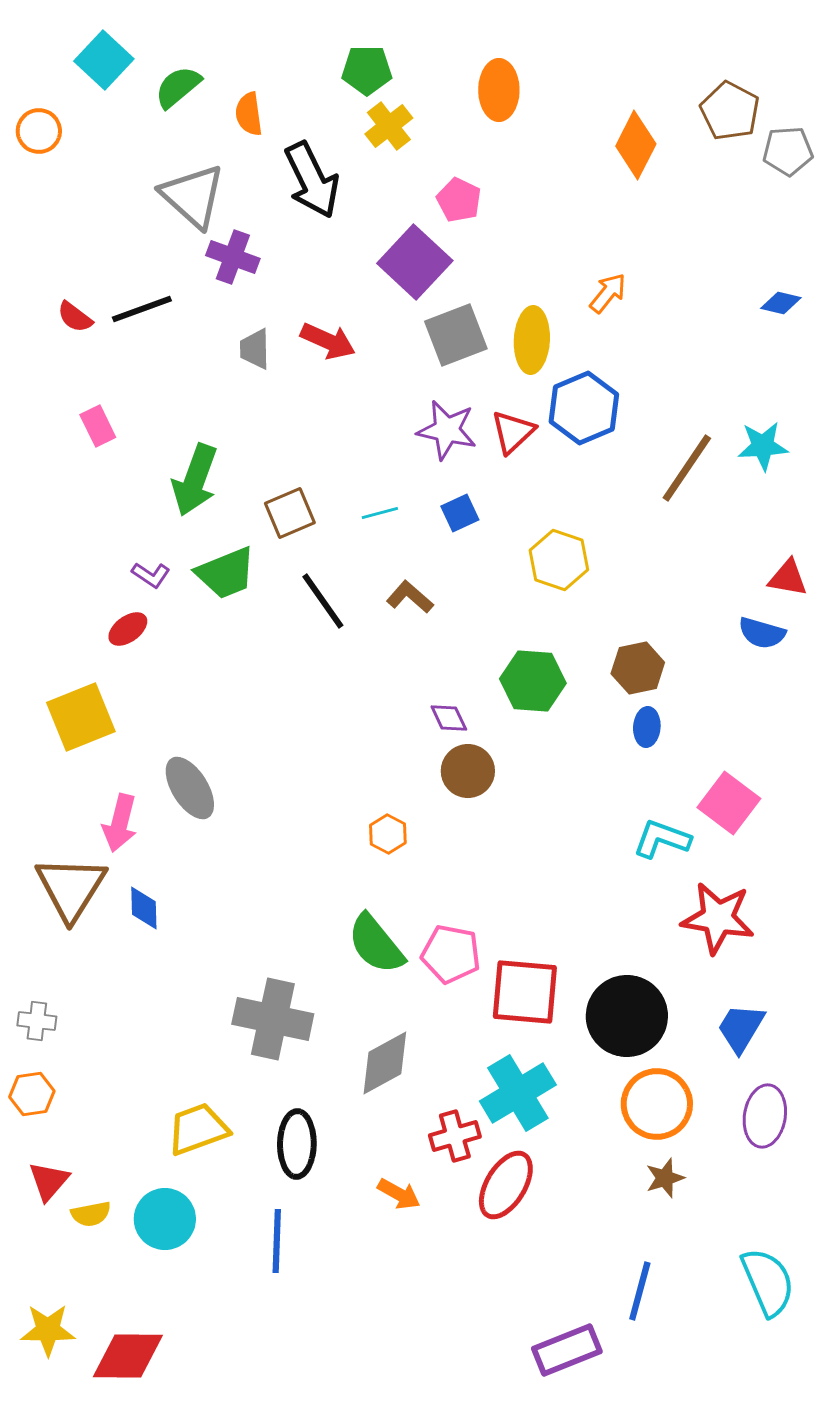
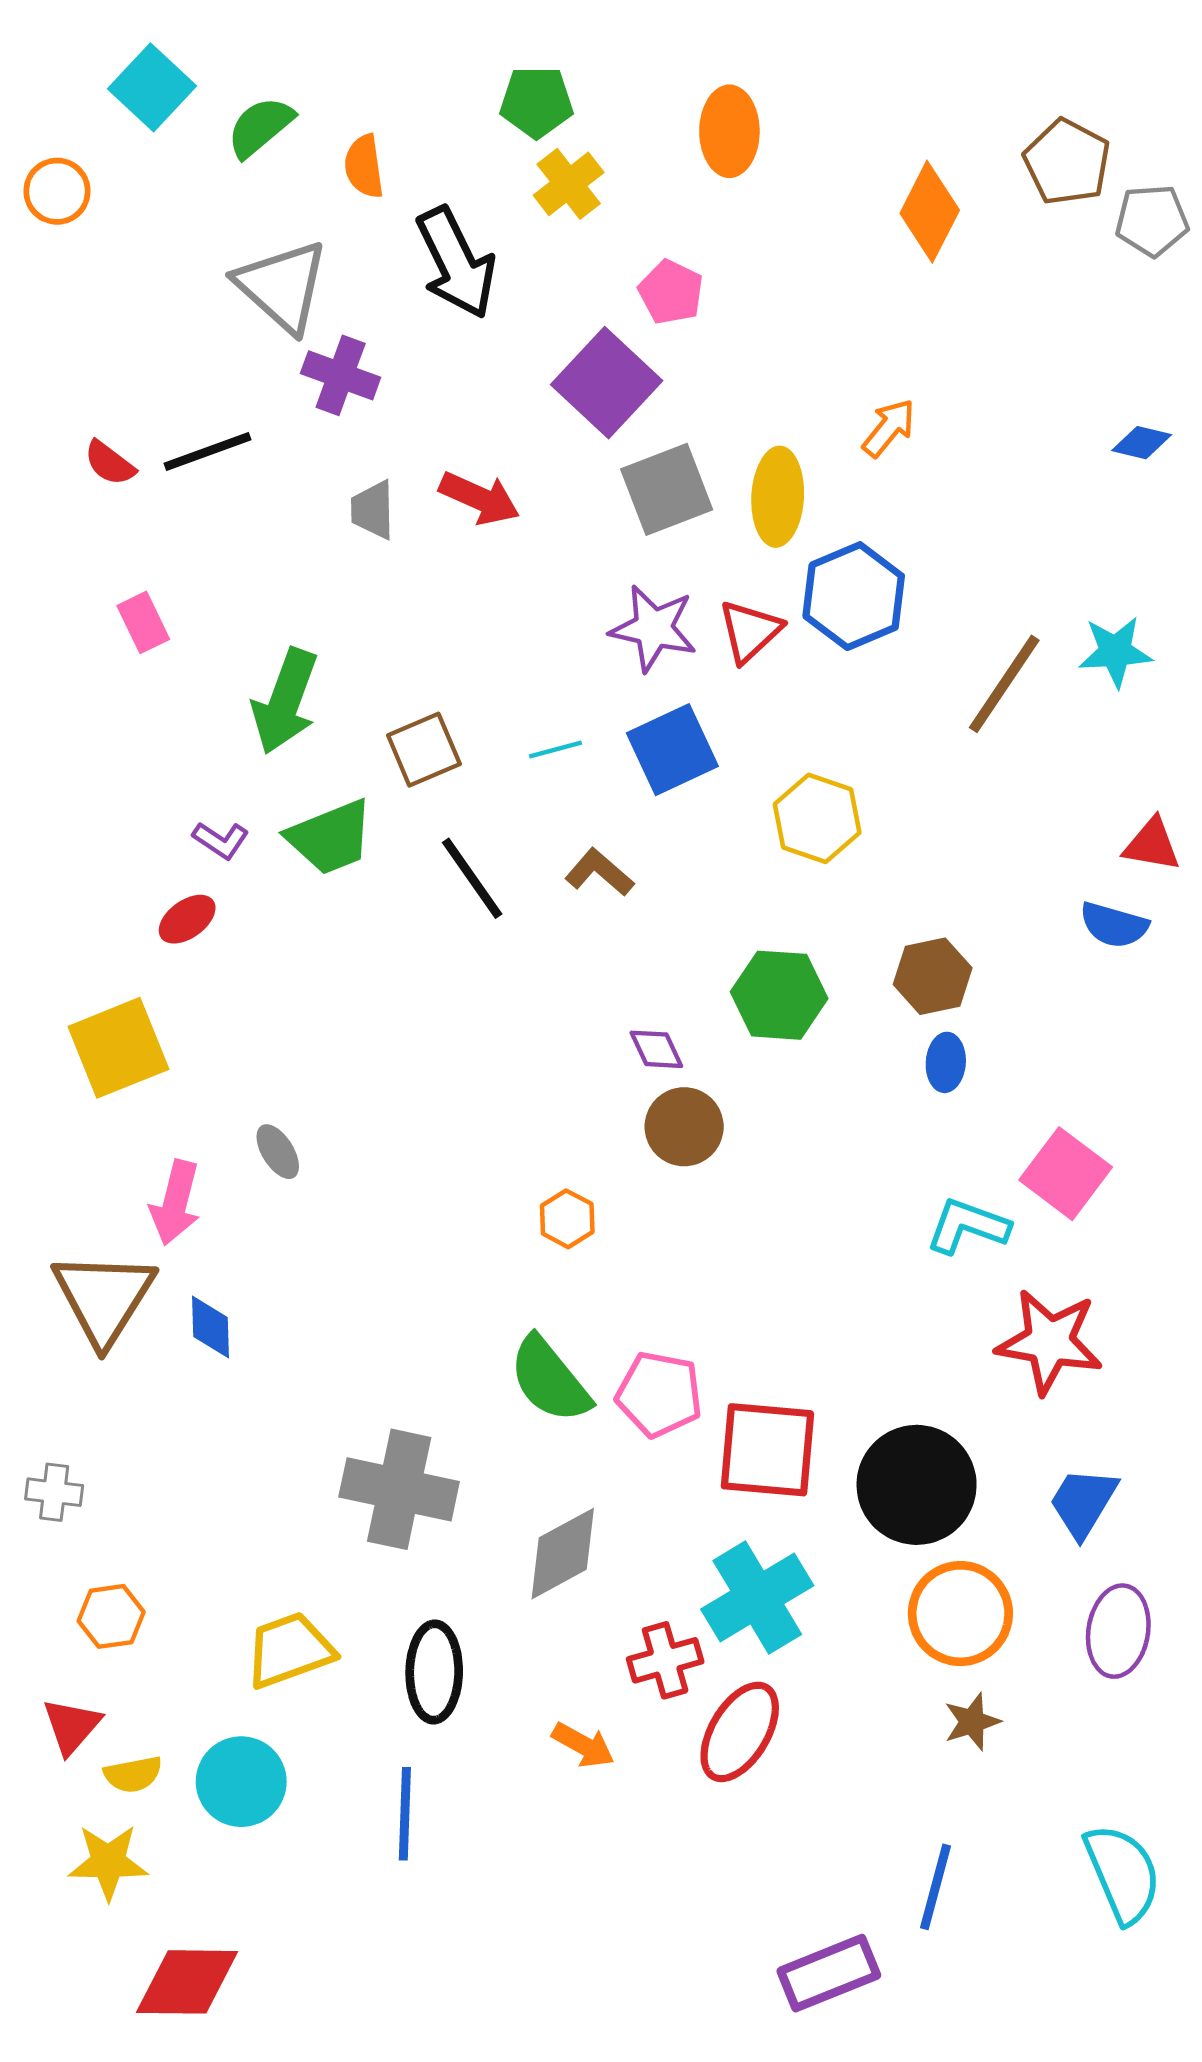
blue square: (460, 513) -> (672, 750), size x1.6
gray ellipse: (190, 788) -> (278, 1152), size x0.6
orange hexagon: (32, 1094) -> (111, 1616), moved
yellow star: (48, 1330) -> (108, 1862), moved

